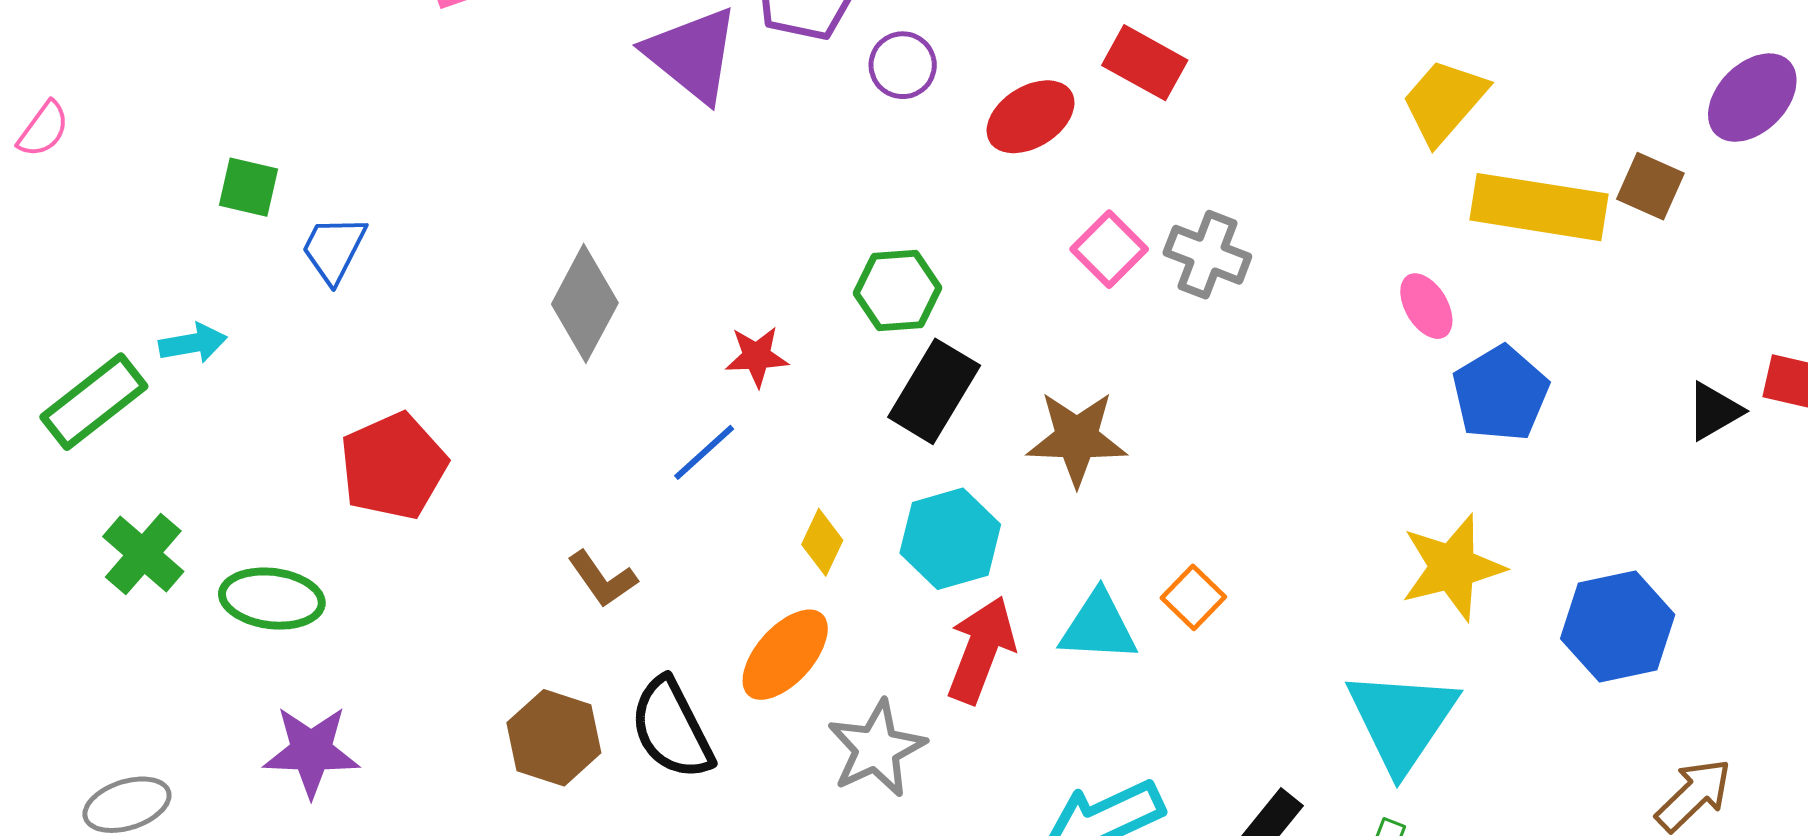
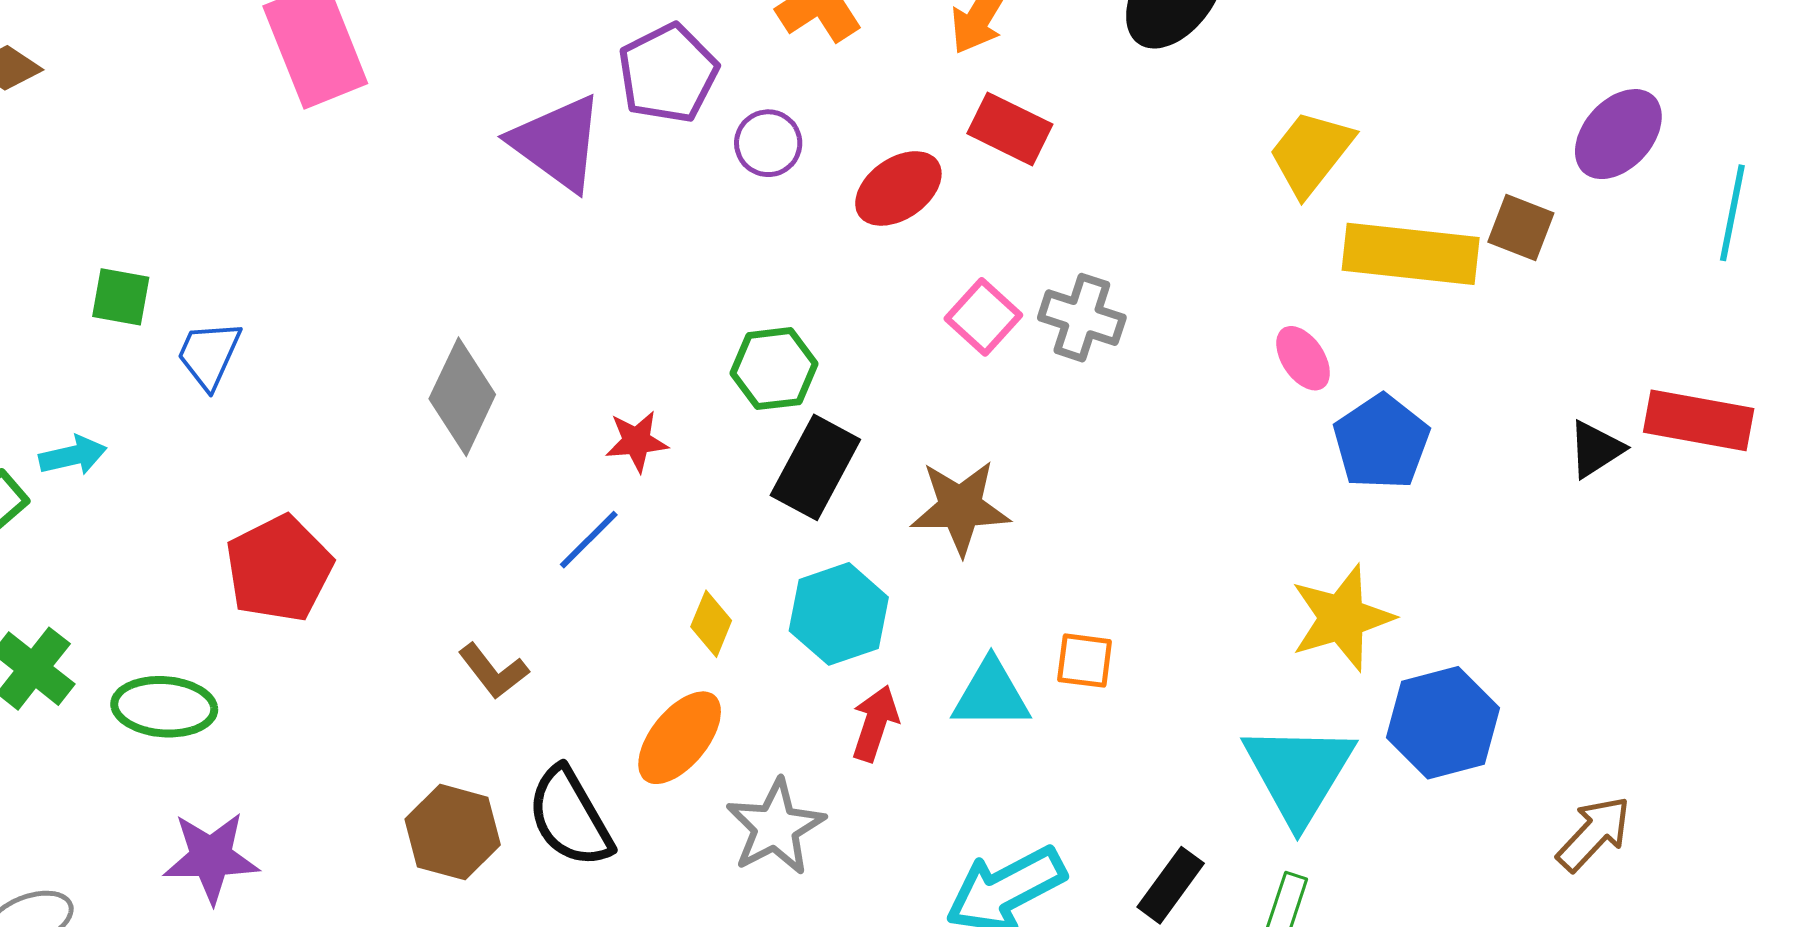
orange square: (1193, 597) -> (1085, 661), turned -34
blue hexagon: (1618, 627) -> (1443, 723), moved
red arrow: (981, 650) -> (875, 723), size x0.7

